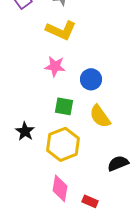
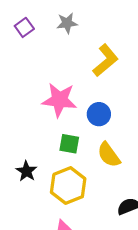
yellow L-shape: (61, 30) -> (105, 60), moved, turned -64
pink star: (55, 66) -> (59, 100), size x1.5

